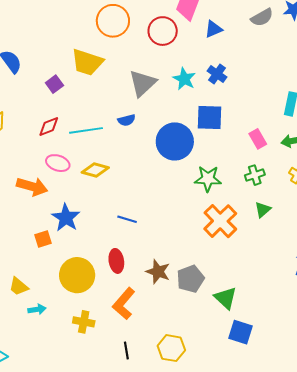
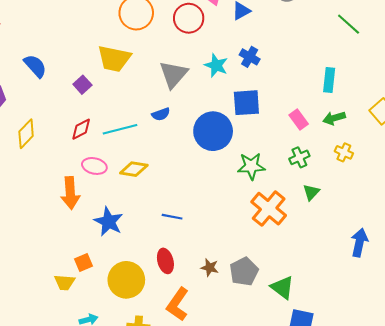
orange arrow: (32, 187) -> (70, 193), turned 76
orange square: (43, 239) -> (84, 262), moved
brown star: (158, 272) -> (210, 268), size x0.7
yellow trapezoid: (19, 286) -> (65, 282), moved, turned -30

